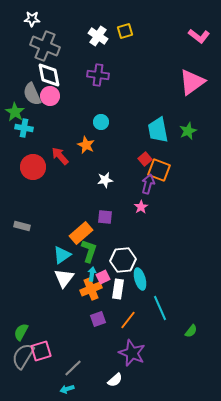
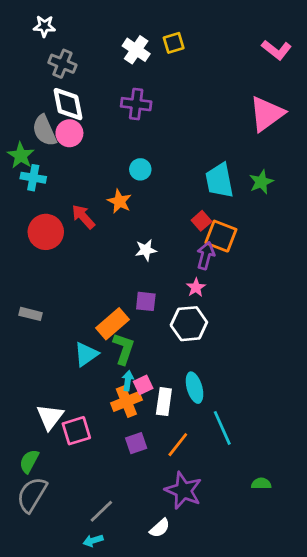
gray cross: (45, 46) -> (62, 64), size x0.7
white hexagon: (123, 260) -> (189, 324), moved
white triangle: (64, 278) -> (50, 417), moved
green semicircle: (191, 331) -> (261, 484), moved, turned -128
pink square: (41, 351) -> (76, 431), moved

